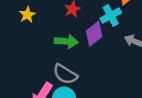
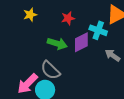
cyan cross: (111, 16) -> (98, 30), turned 36

